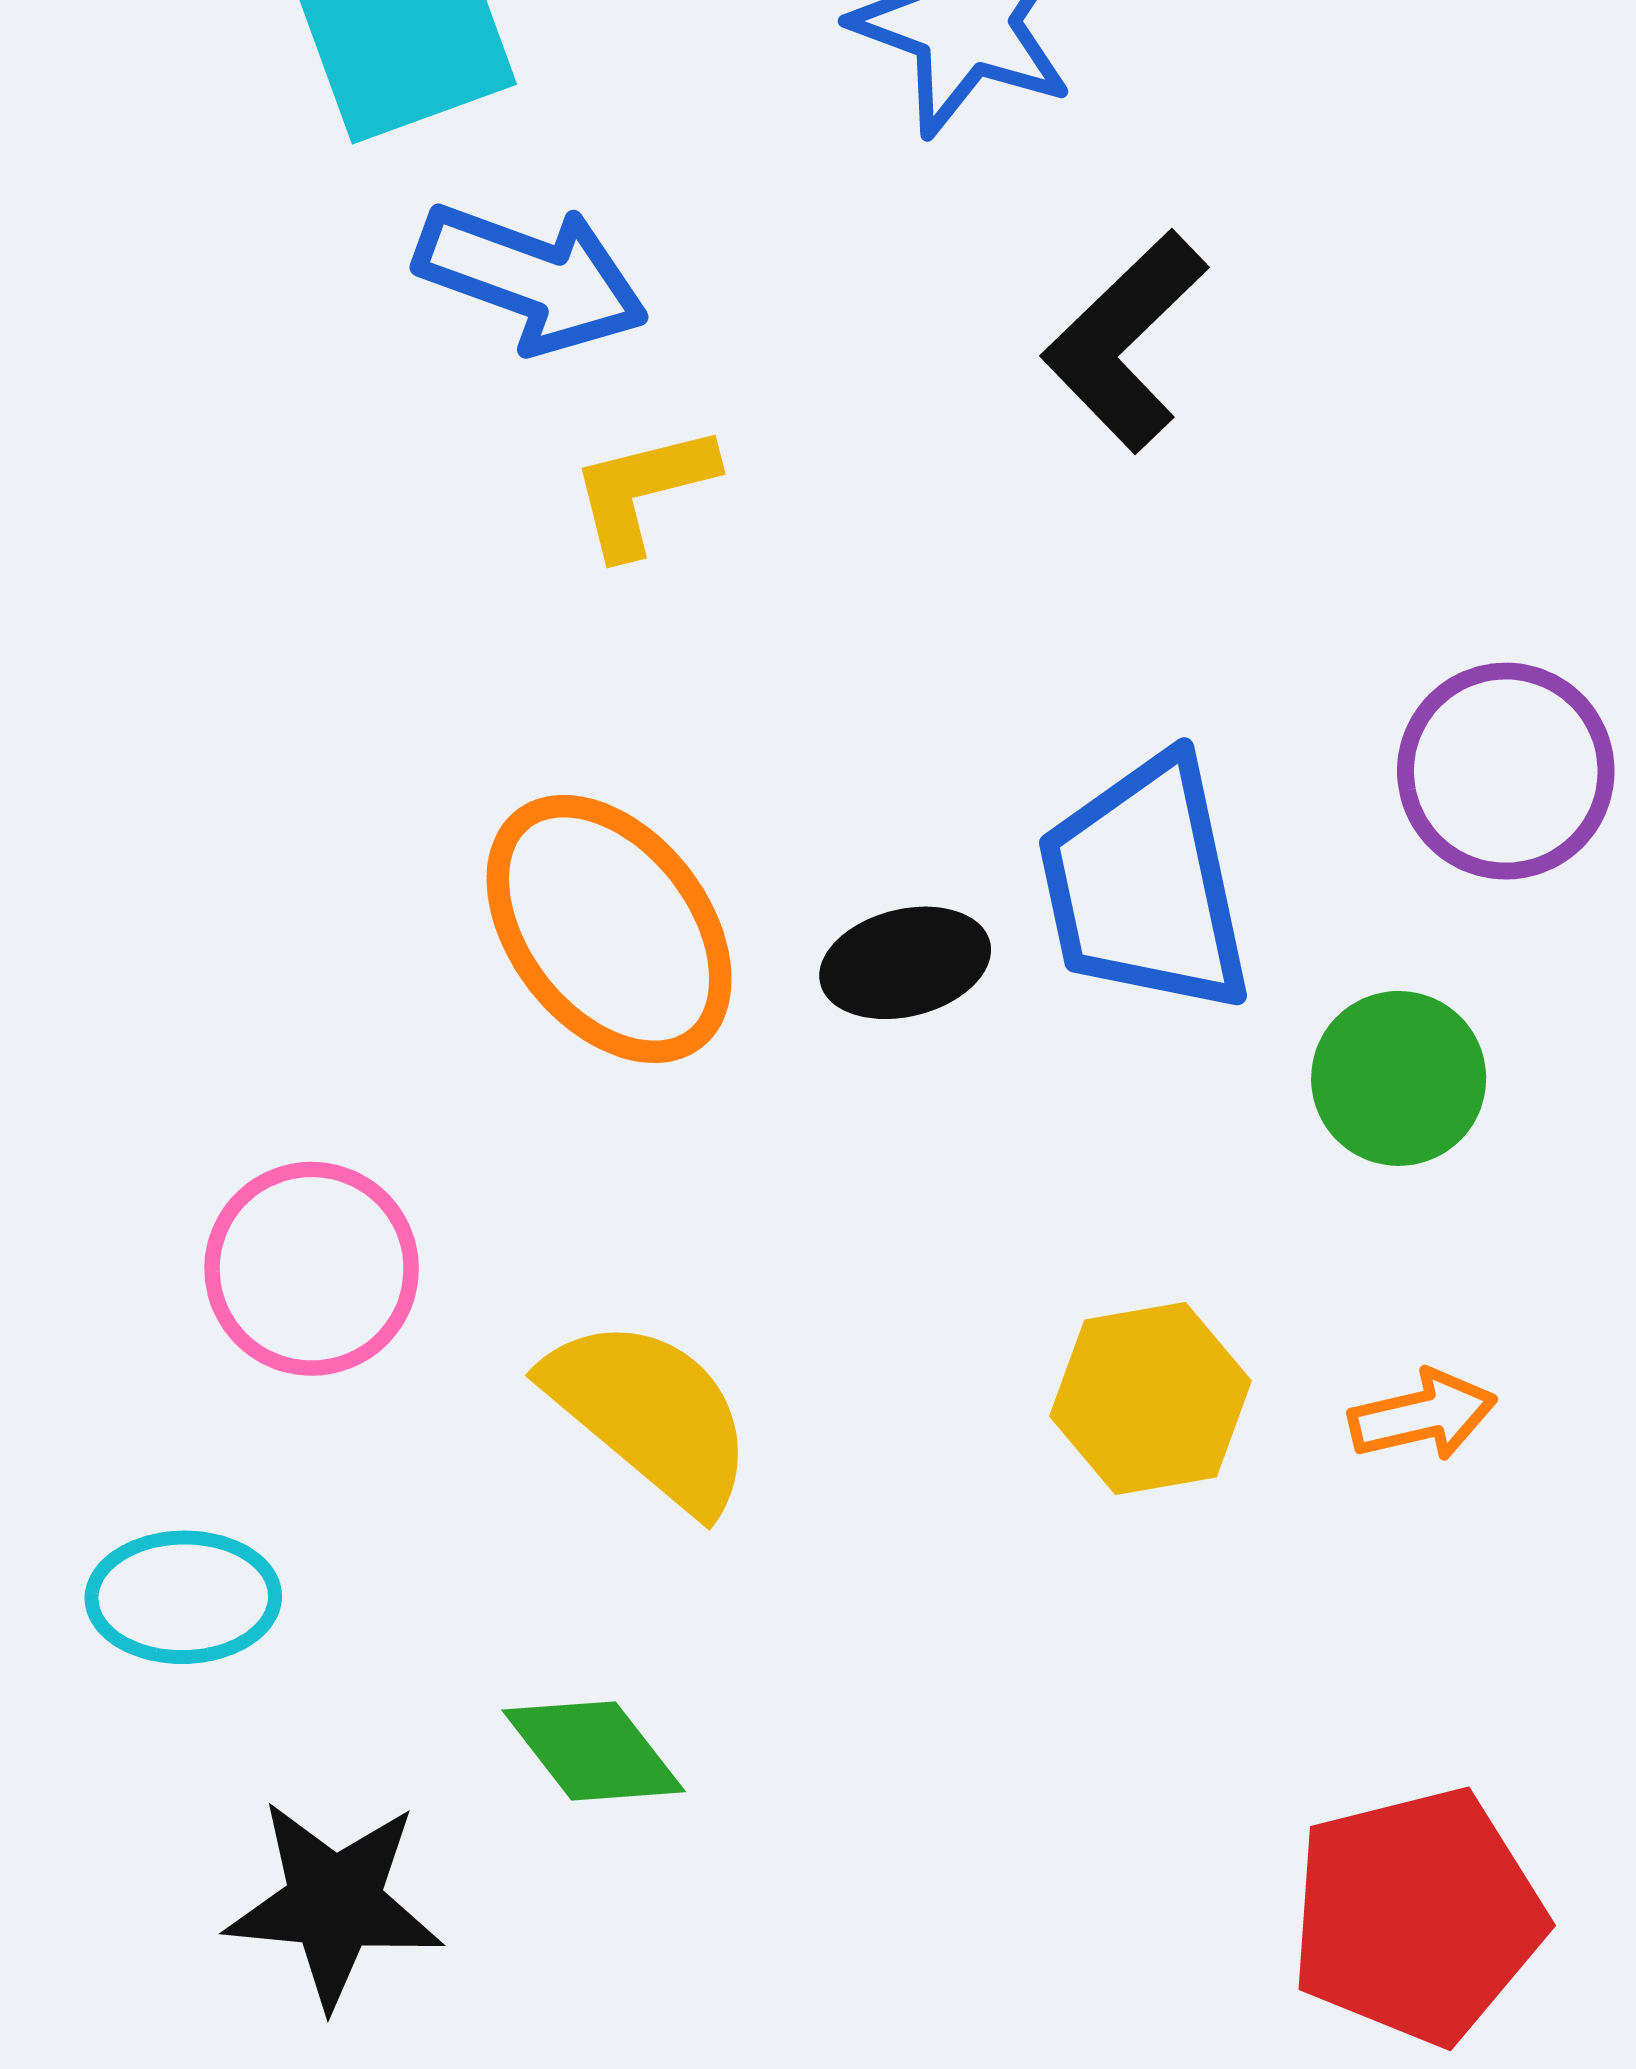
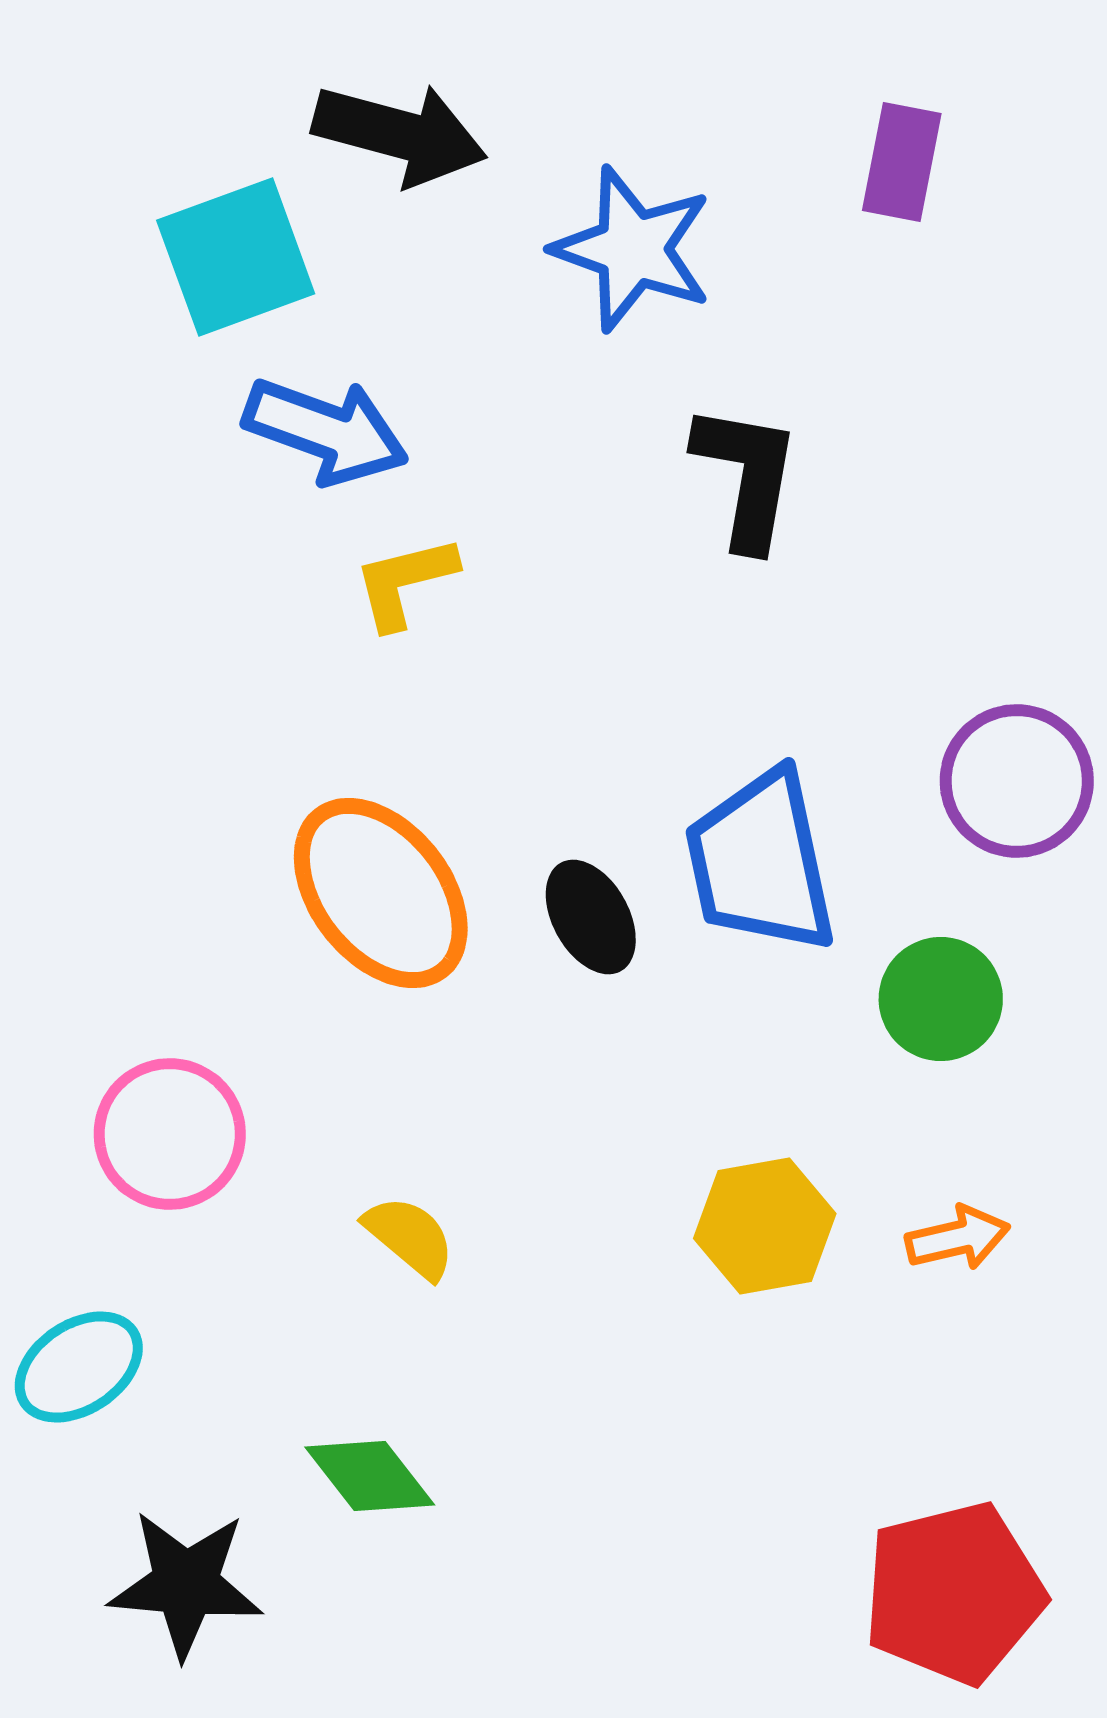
black L-shape: (1125, 341) -> (747, 476), turned 144
black ellipse: (905, 963) -> (591, 917), turned 75
yellow semicircle: (650, 1414) -> (410, 1237), size x0.6
cyan ellipse: (183, 1597) -> (79, 1367), turned -33

